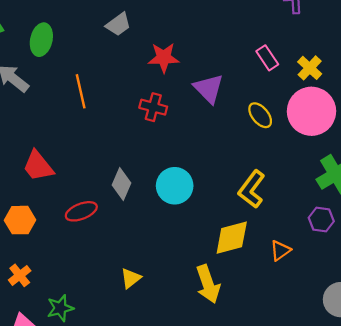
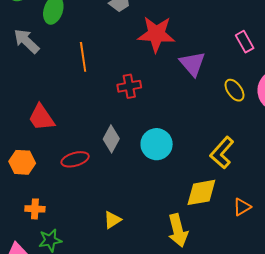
red star: (164, 58) -> (156, 34), size x1.4
red cross: (153, 107) -> (129, 86), moved, turned -30
orange cross: (20, 275) -> (35, 209), moved, turned 36

